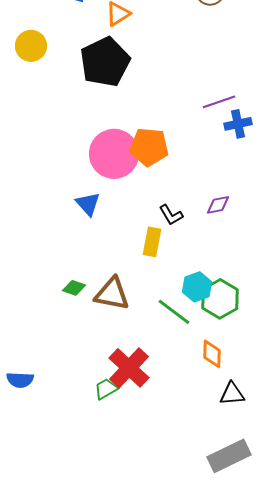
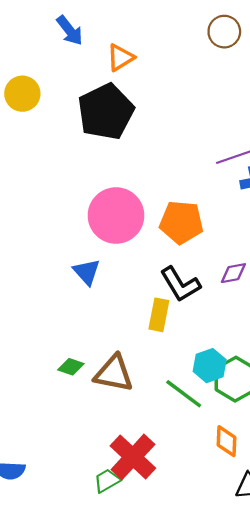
orange pentagon: (149, 147) -> (181, 222), moved
black L-shape: (171, 215) -> (180, 284), size x1.5

